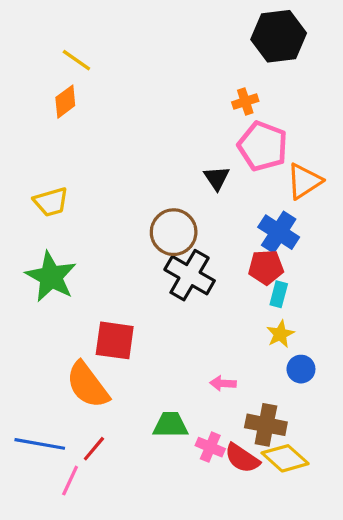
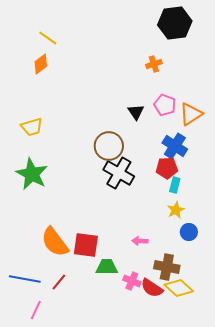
pink pentagon: (263, 146) -> (165, 105), moved, size x0.7
red square: (115, 340) -> (86, 245), moved
pink line: (70, 481) -> (36, 310), moved

